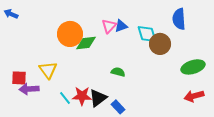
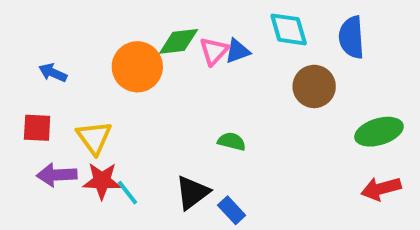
blue arrow: (11, 14) -> (53, 73), moved
cyan diamond: (147, 34) -> (289, 29), moved
green diamond: (86, 43) -> (179, 41), moved
red square: (19, 78) -> (37, 128), moved
red star: (82, 96) -> (102, 181), moved

